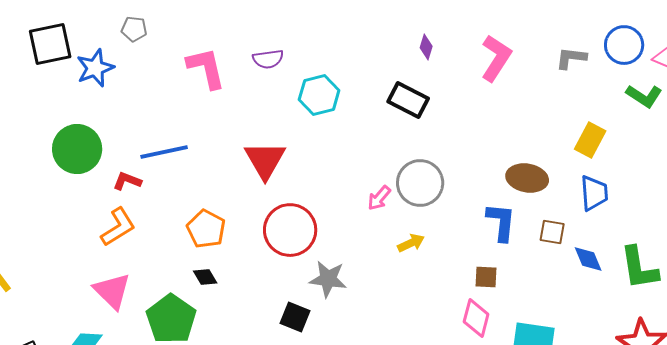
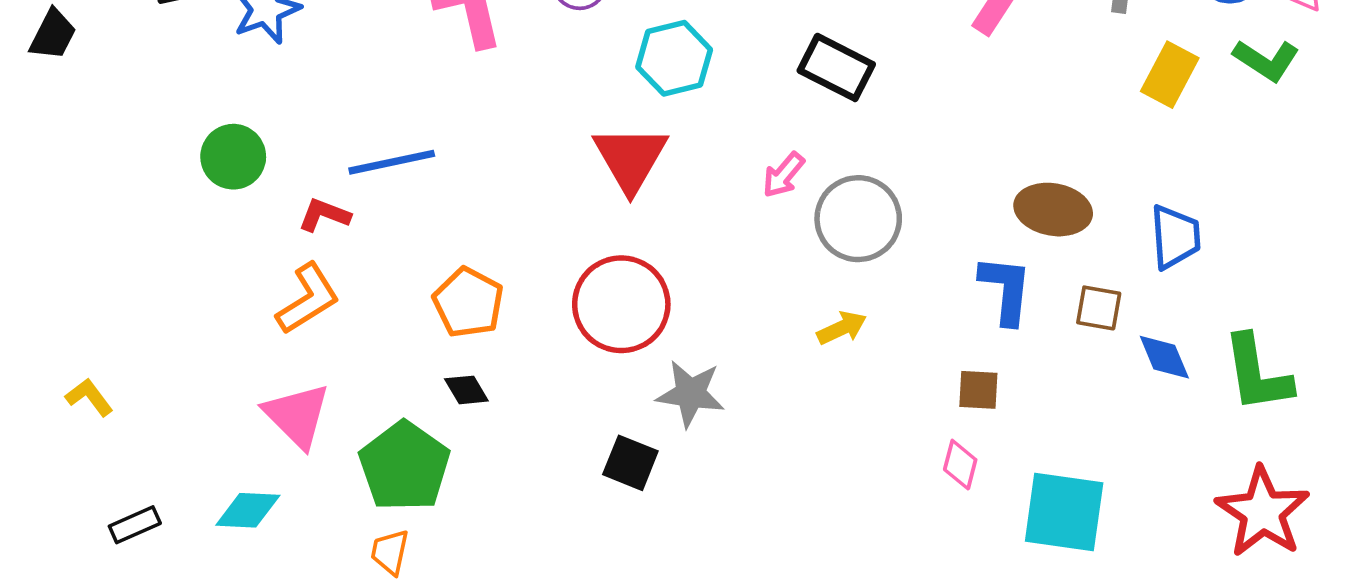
yellow rectangle: (590, 140) -> (1170, 75), moved
green circle: (77, 149) -> (233, 157), size x0.7
red triangle: (265, 160) -> (630, 159), moved
pink arrow: (379, 198) -> (783, 175), moved
pink diamond: (476, 318) -> (960, 465), size x0.7

